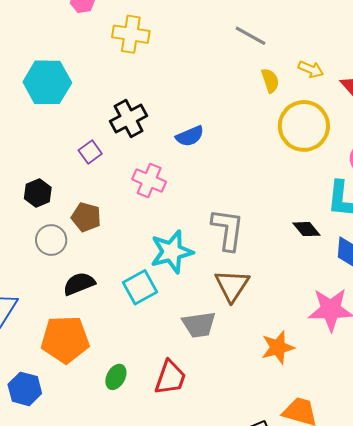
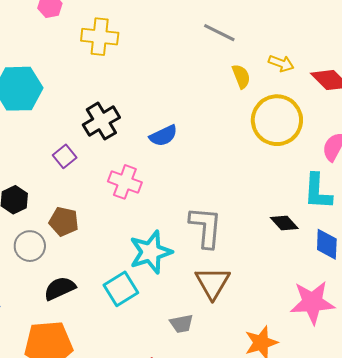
gray trapezoid: (199, 325) -> (181, 324), size x0.7

